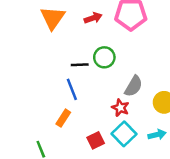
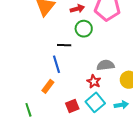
green circle: (104, 57) -> (84, 29), moved
gray semicircle: (134, 86) -> (105, 65), turned -132

